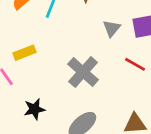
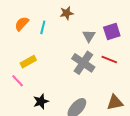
gray cross: (83, 72) -> (83, 63), moved

